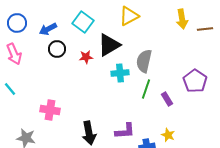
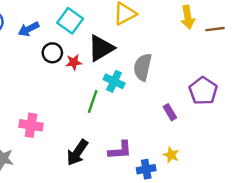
black circle: (57, 49) -> (52, 53), moved
cyan cross: (120, 73) -> (114, 81), turned 30
green line: (146, 89) -> (93, 101), moved
black arrow: (89, 133) -> (77, 153), turned 45

